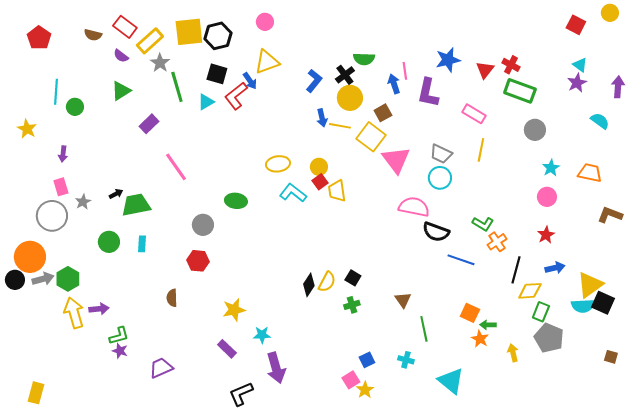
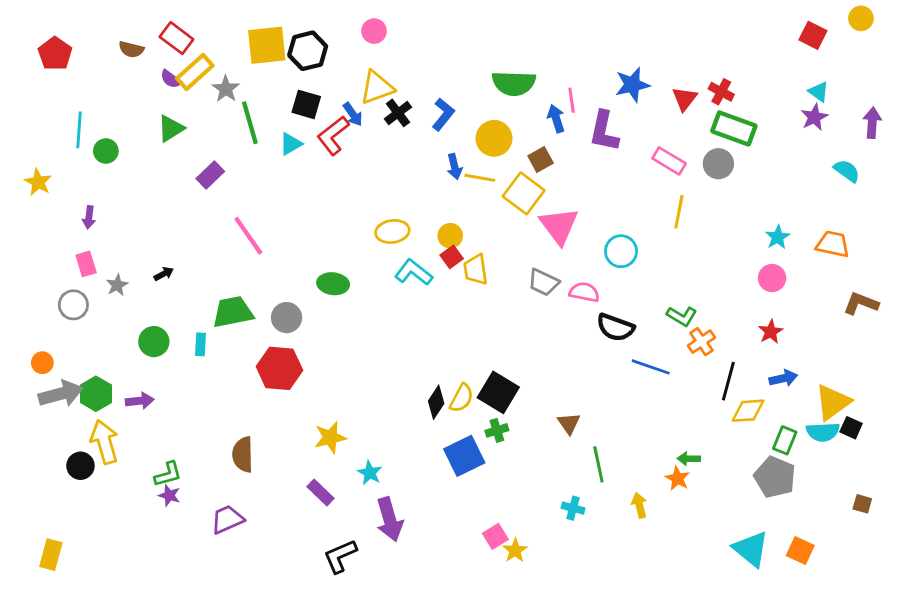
yellow rectangle: (150, 41) -> (195, 72), moved
green semicircle: (364, 59) -> (514, 83), size x1.4
black cross: (345, 75) -> (398, 113), moved
gray circle: (535, 130) -> (718, 164), moved
gray trapezoid: (441, 154) -> (543, 282), moved
green trapezoid: (136, 205) -> (233, 312), moved
pink semicircle: (414, 207) -> (584, 292), size x0.7
gray circle: (52, 216) -> (73, 305), size x0.7
orange circle: (30, 257) -> (42, 363), size x0.5
red hexagon: (198, 261) -> (279, 368), size x1.4
black square: (353, 278) -> (498, 392), size x1.8
gray arrow: (43, 279) -> (61, 394), size x1.4
black circle: (15, 280) -> (80, 466), moved
brown semicircle: (172, 298) -> (243, 454), moved, size x1.4
black square: (603, 303) -> (851, 428), size x0.7
purple arrow: (99, 309) -> (140, 401), moved
green rectangle: (541, 312) -> (785, 440), moved
orange square: (470, 313) -> (800, 550), moved
cyan star: (262, 335) -> (370, 473), turned 30
yellow arrow: (513, 353) -> (639, 505), moved
blue square: (367, 360) -> (464, 456), moved, size x1.8
cyan triangle: (451, 381) -> (751, 549), moved

